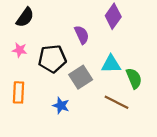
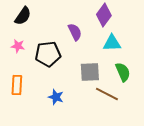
cyan triangle: (111, 64) -> (112, 43), moved
gray square: (81, 77) -> (90, 72), moved, turned 30

